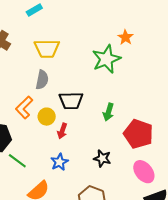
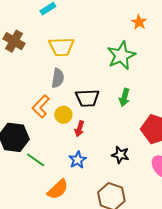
orange star: (125, 37) -> (139, 22), moved
green arrow: (108, 112) -> (124, 97), moved

